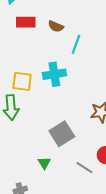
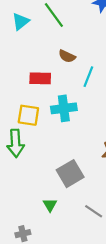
red rectangle: (26, 22) -> (40, 78), moved

